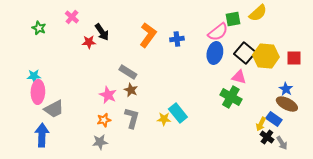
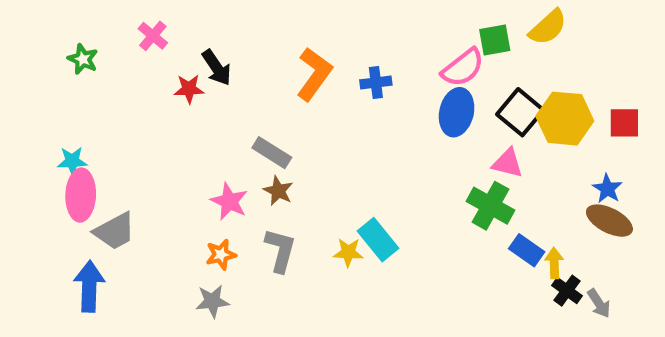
blue rectangle: (274, 119) -> (527, 250), moved
yellow arrow: (261, 124) -> (554, 263), turned 152

